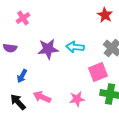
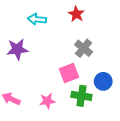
cyan arrow: (75, 47) -> (37, 19), moved

